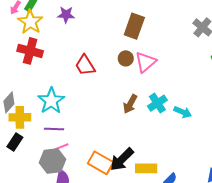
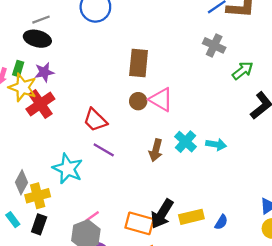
purple star: (66, 15) -> (44, 72), moved
red cross: (30, 51) -> (40, 104), moved, turned -35
pink triangle: (146, 62) -> (161, 100), turned -35
purple line: (54, 129) -> (104, 150), moved, turned 42

